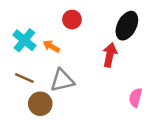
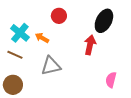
brown line: (24, 78) -> (15, 55), moved
brown circle: (40, 104) -> (13, 85), moved

